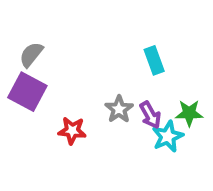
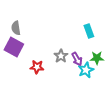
gray semicircle: (31, 55) -> (16, 28), turned -48
cyan rectangle: (154, 60) -> (89, 31), moved

